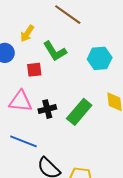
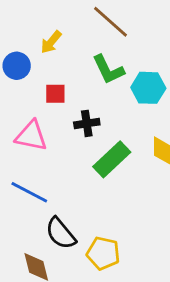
green L-shape: (55, 51) -> (108, 70), moved
black cross: (47, 109) -> (87, 123), moved

